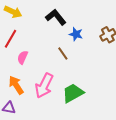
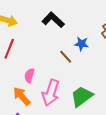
blue star: (76, 34) -> (82, 44), moved
pink semicircle: (23, 57) -> (29, 76), moved

